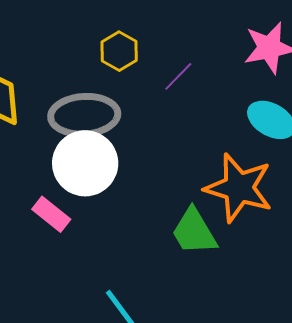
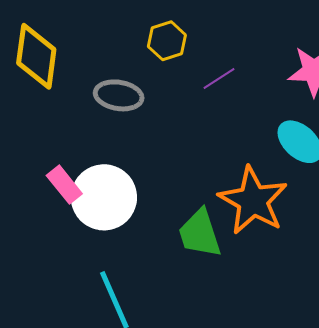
gray ellipse: (84, 115) -> (119, 95), size x0.7
white circle: (85, 163) -> (104, 197), moved

